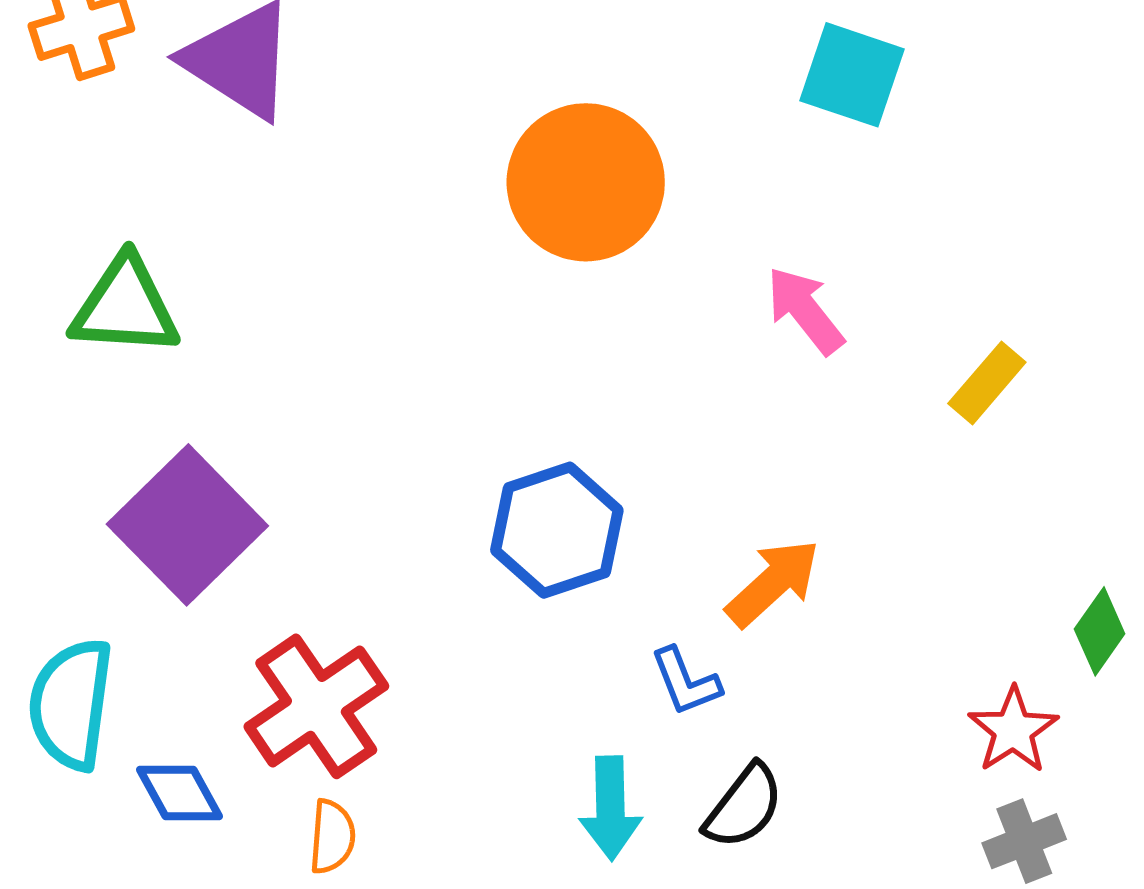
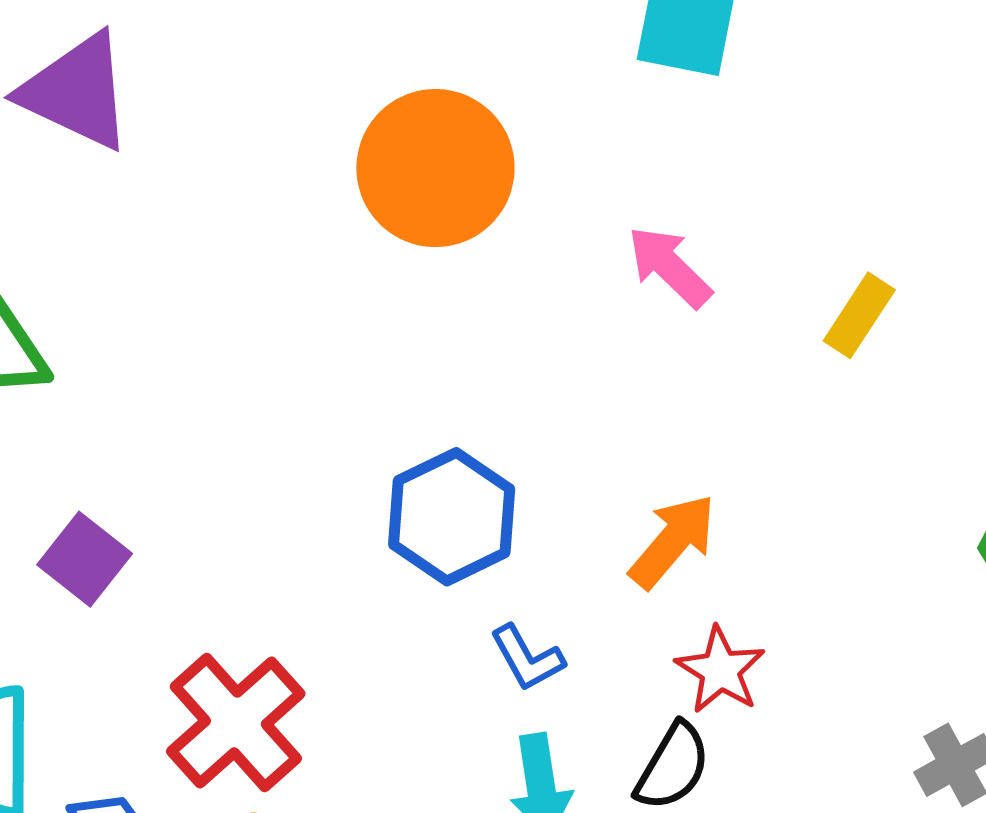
purple square: (187, 525) -> (85, 559), size x0.6
blue L-shape: (686, 682) -> (527, 658), moved
red star: (1013, 730) -> (720, 670), moved

